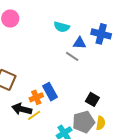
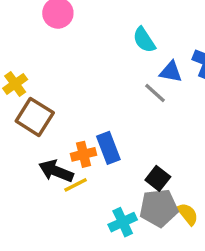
cyan semicircle: (62, 27) -> (144, 40), turned 35
black square: (92, 99) -> (158, 178), moved
yellow semicircle: (101, 123) -> (188, 214), turned -56

